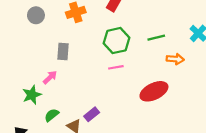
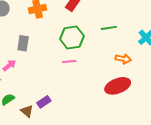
green line: (156, 38) -> (109, 28), moved
red ellipse: (154, 91) -> (118, 86), moved

